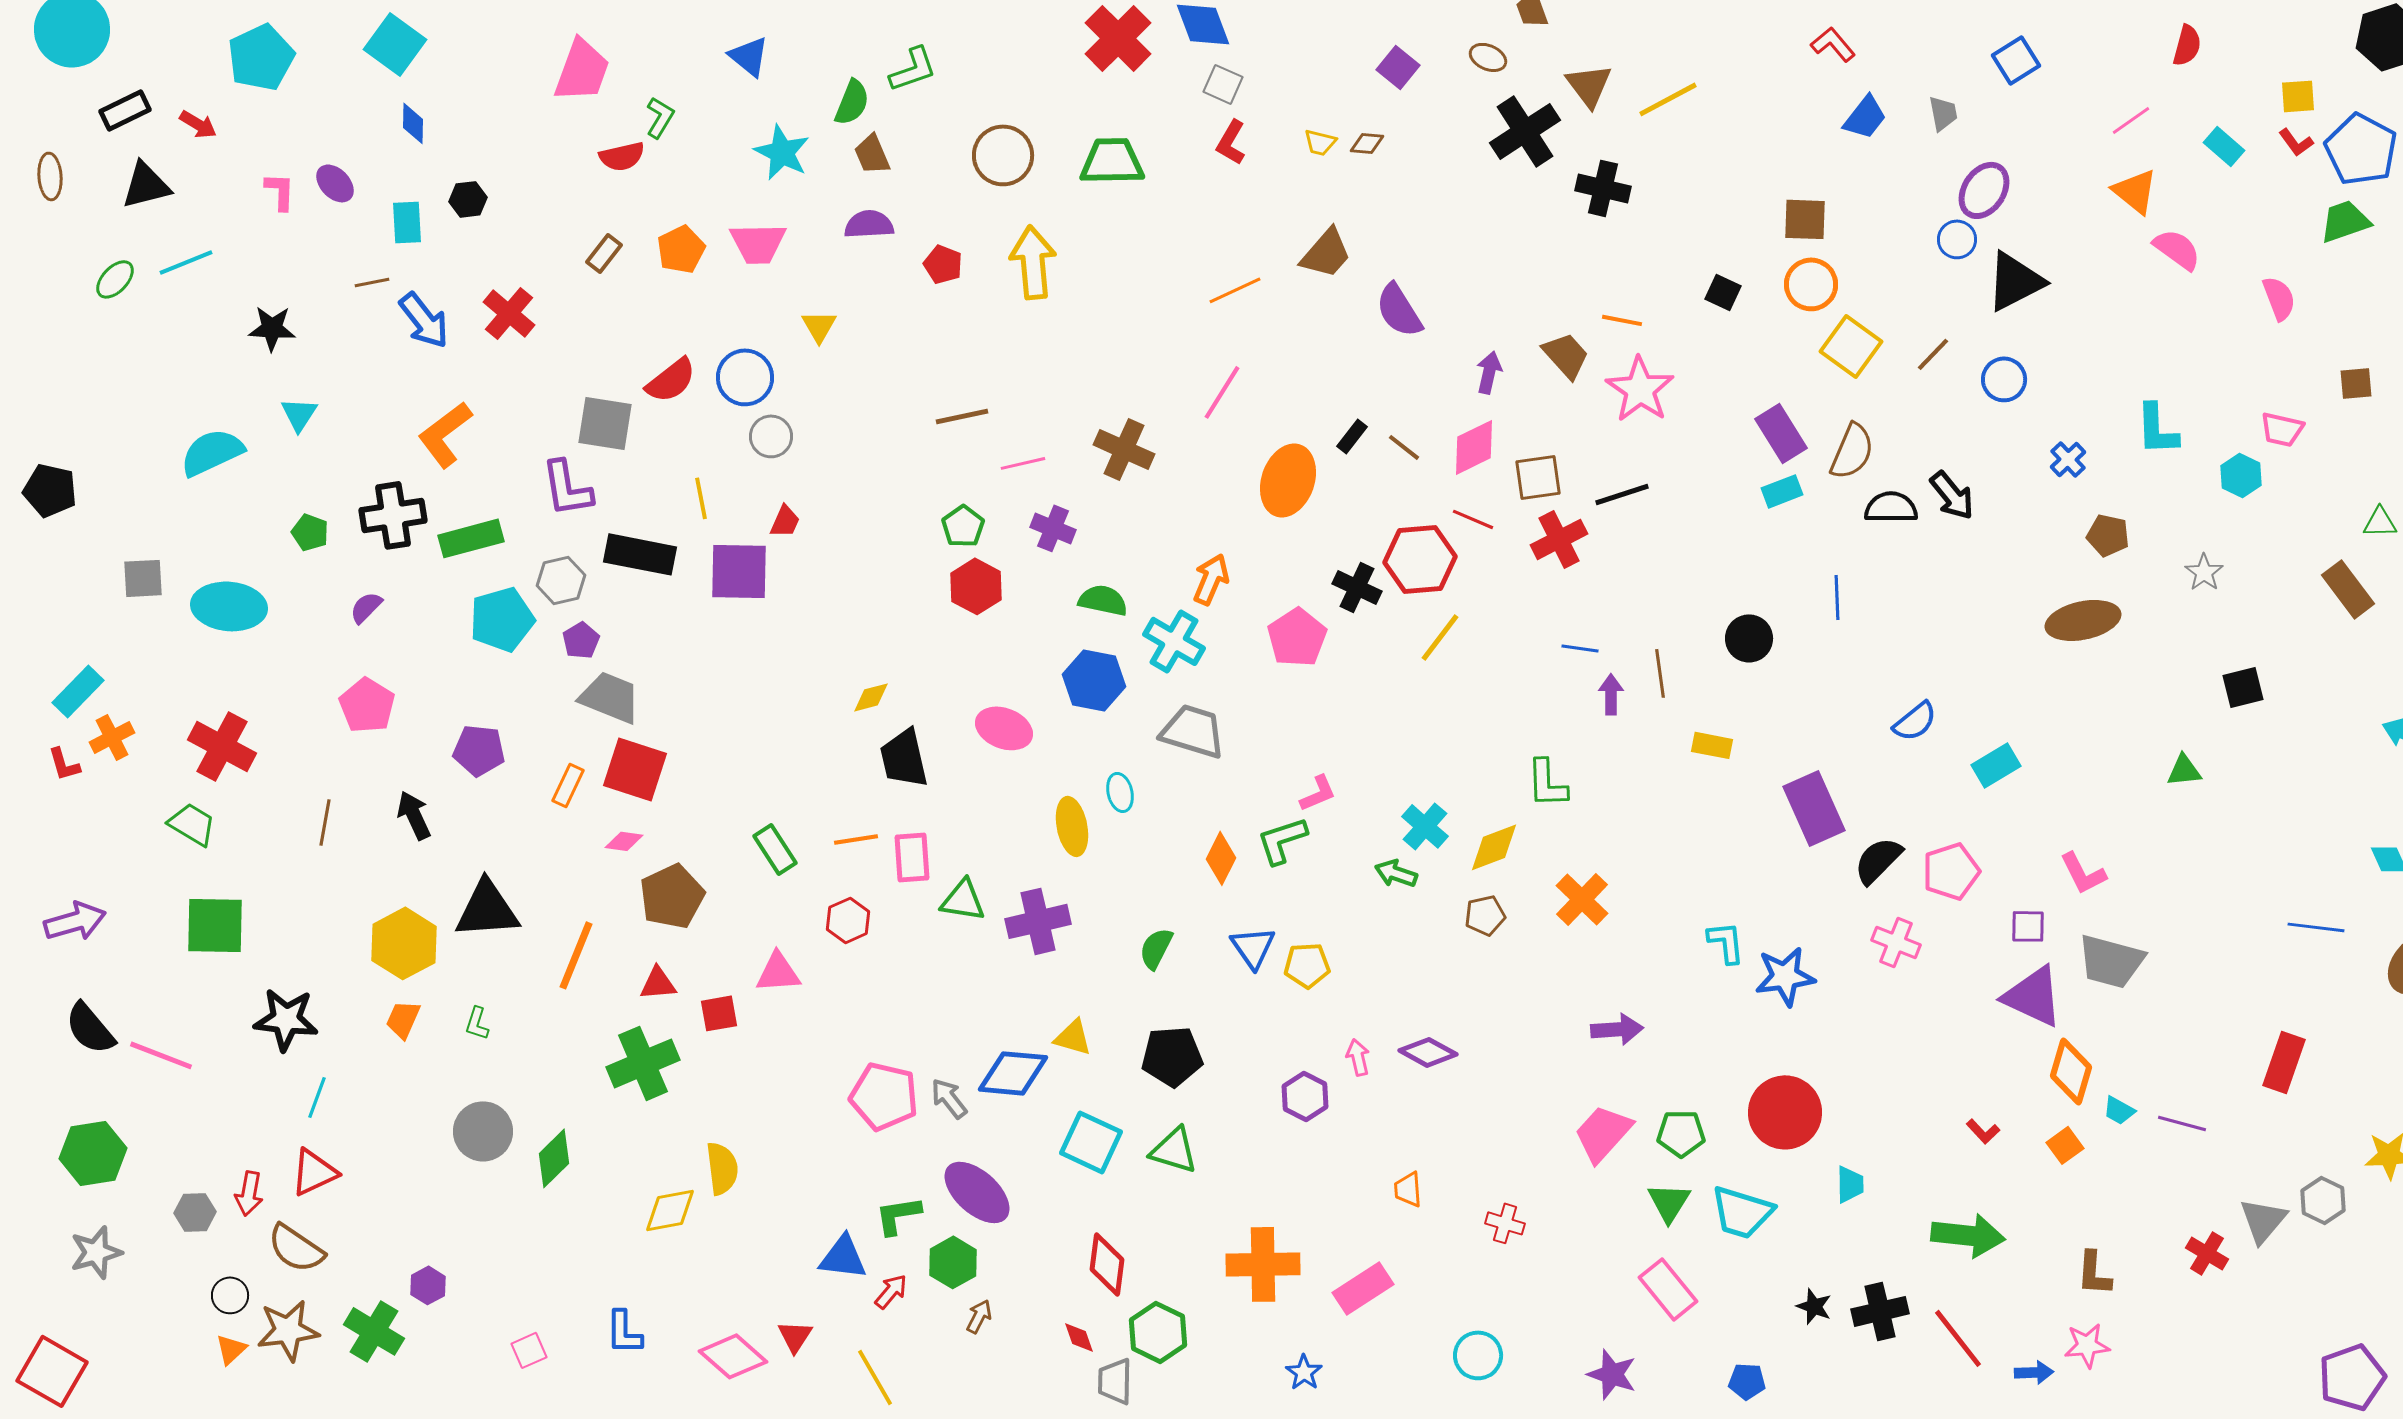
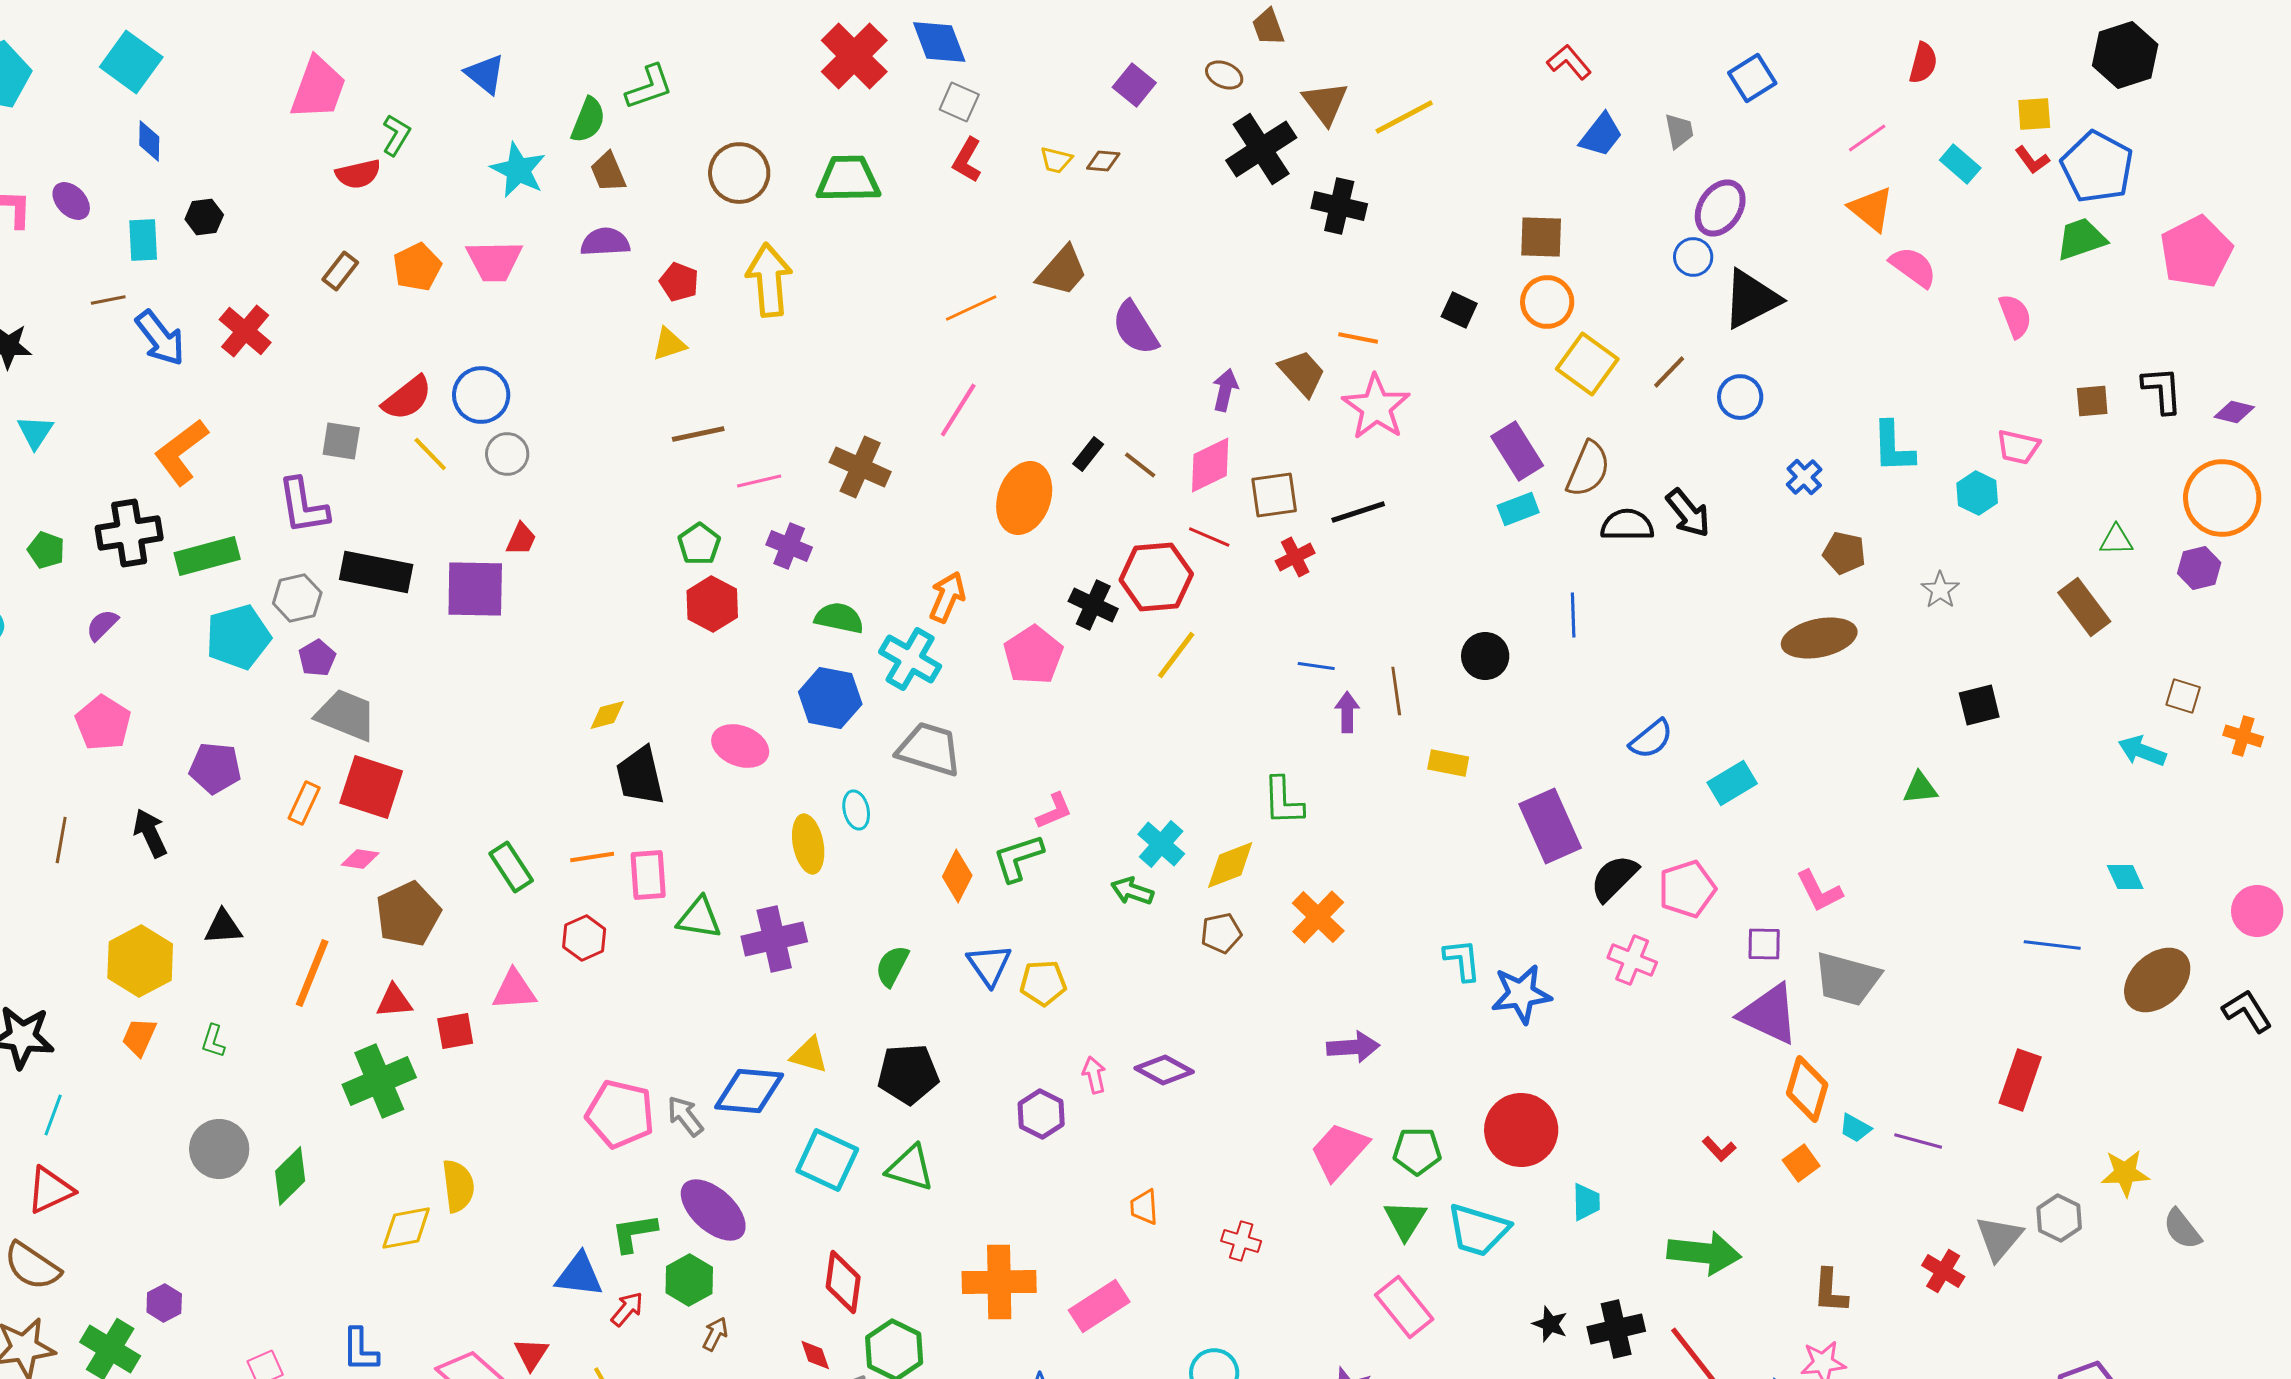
yellow triangle: (819, 326) -> (669, 344), moved, turned 42
gray square: (605, 423) -> (341, 441), size x0.7
yellow line: (701, 498) -> (430, 454), moved, turned -33
red cross: (1559, 539) -> (1295, 557), size x0.7
black triangle: (487, 909) -> (223, 927), size x0.6

